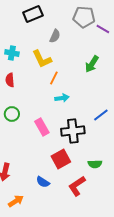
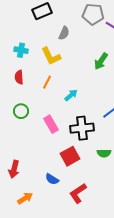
orange line: (54, 78) -> (47, 82), moved
cyan arrow: (62, 98) -> (71, 95), turned -32
green semicircle: (95, 164) -> (104, 153), moved
red L-shape: (77, 186) -> (78, 193), moved

